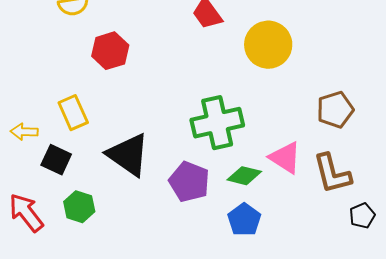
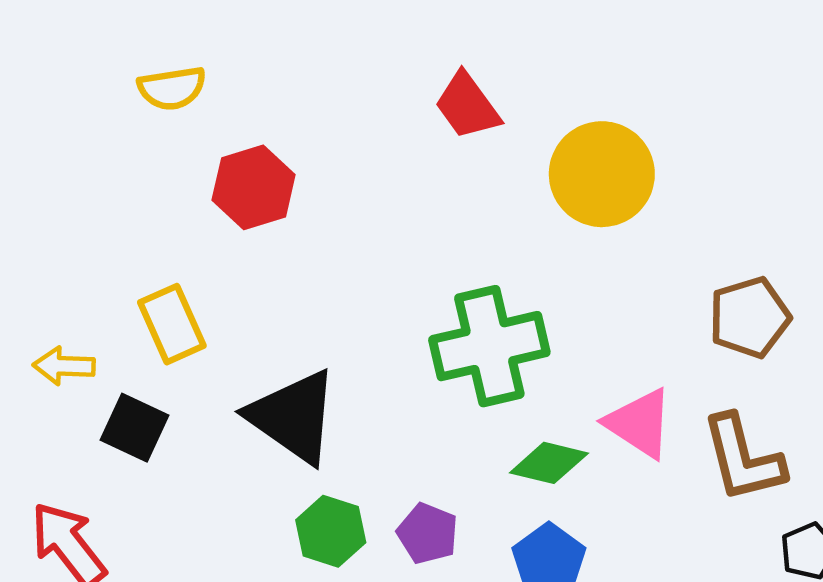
purple pentagon: (189, 182) -> (428, 533), moved, size x0.7
green hexagon: (79, 207) -> (331, 531), moved

